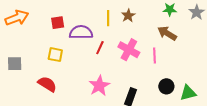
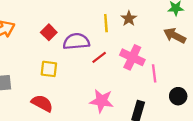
red square: (58, 23) -> (49, 32), turned -32
red line: (100, 48) -> (99, 57), turned 32
pink line: (155, 55) -> (154, 73), moved
pink star: (99, 86) -> (102, 101), turned -30

